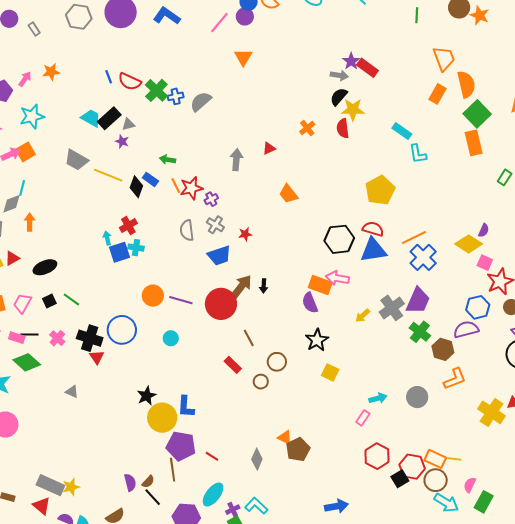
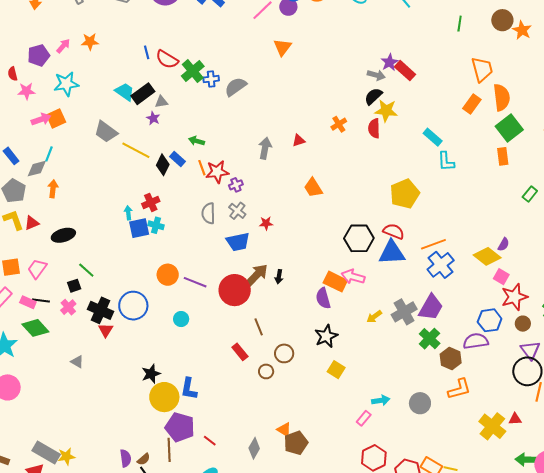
orange rectangle: (474, 143) -> (503, 156), size x0.7
black square: (49, 301) -> (74, 286), moved

